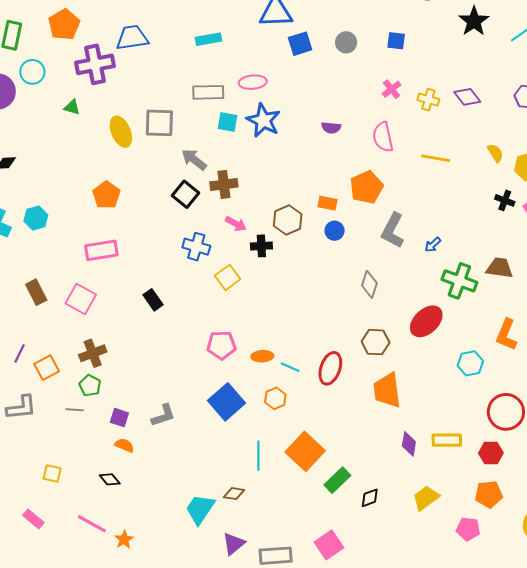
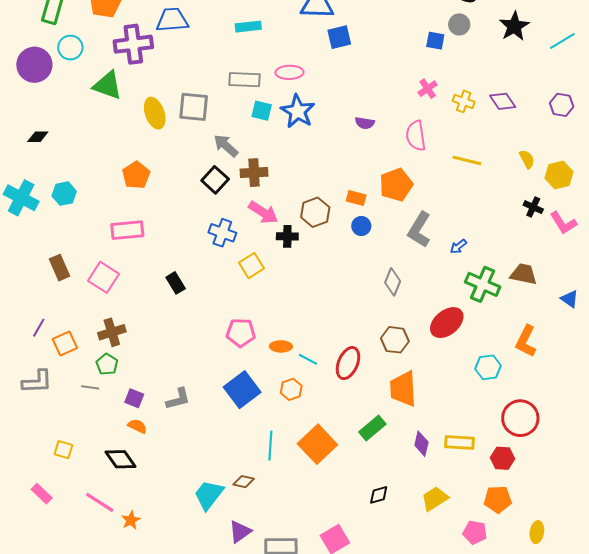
gray circle: (346, 42) -> (459, 24), moved
green triangle: (72, 107) -> (108, 85), size x1.8
pink arrow: (236, 224) -> (263, 213), size x1.4
black diamond: (110, 479) -> (121, 459), size x1.5
green rectangle: (337, 480) -> (372, 428), moved

